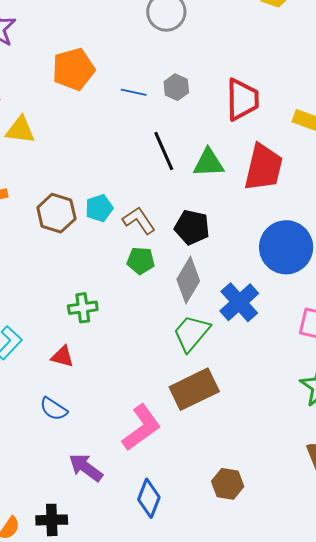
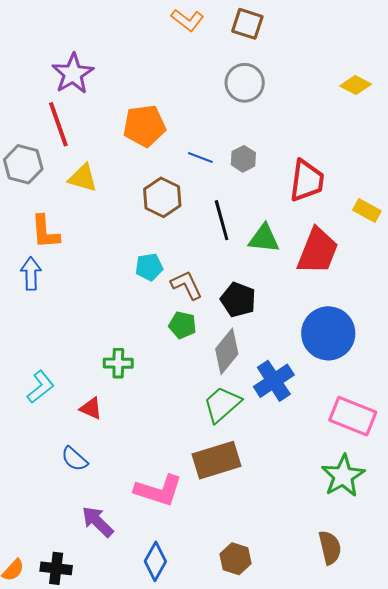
brown hexagon: (56, 213) -> (162, 197), moved
pink L-shape: (141, 428) -> (159, 490), turned 45

